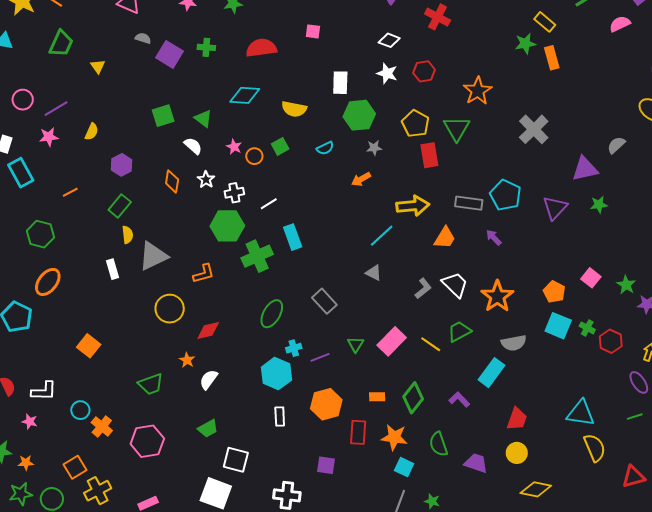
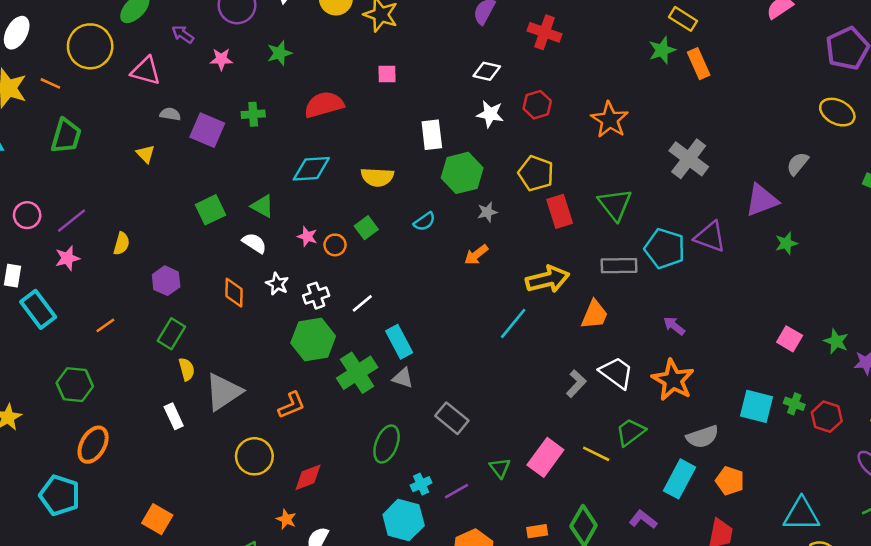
yellow triangle: (98, 66) -> (146, 154), moved
green triangle: (457, 128) -> (615, 204), moved
purple triangle: (555, 208) -> (710, 237), moved, turned -44
purple arrow: (494, 237) -> (674, 326), moved
gray triangle: (374, 273) -> (403, 378), moved
orange pentagon: (554, 292) -> (730, 481), moved

